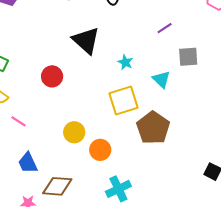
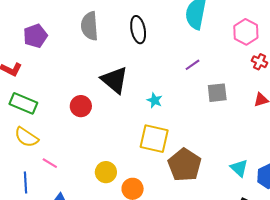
red circle: (52, 76) -> (81, 106), moved
cyan triangle: (161, 79) -> (239, 168), moved
yellow square: (124, 100) -> (154, 139), turned 32

